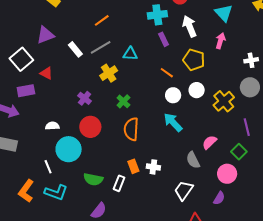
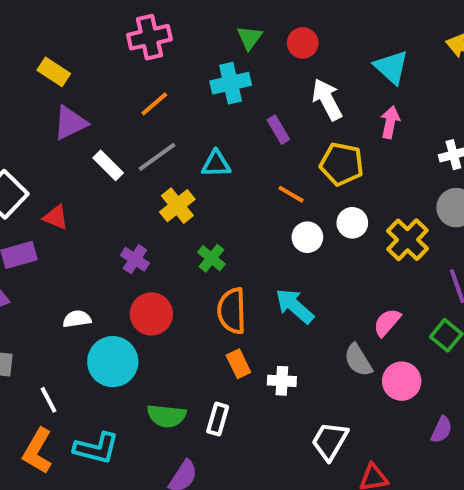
cyan cross: (157, 15) -> (231, 83), moved
purple triangle: (45, 35) -> (70, 123), moved
cyan arrow: (173, 122) -> (295, 306), moved
orange rectangle: (133, 166) -> (238, 364), moved
white line: (48, 167) -> (49, 400), moved
pink circle: (227, 174) -> (402, 381), moved
white trapezoid: (184, 190) -> (330, 441), moved
purple semicircle: (219, 198) -> (442, 430), moved

